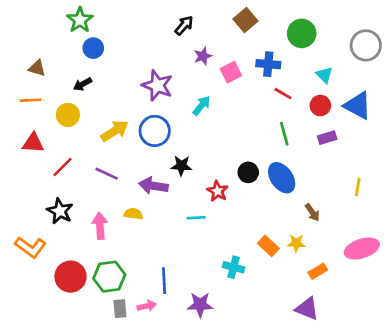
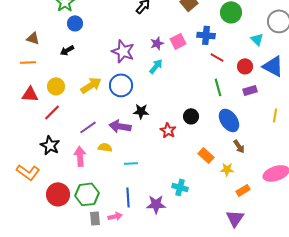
purple star: (203, 56) -> (157, 43), moved
cyan triangle: (324, 75) -> (257, 39), moved
yellow circle: (68, 115) -> (56, 86), moved
purple line: (107, 174) -> (88, 127), moved, turned -60
blue ellipse: (282, 178) -> (229, 120), moved
yellow line: (358, 187) -> (275, 115), moved
cyan line: (196, 218) -> (131, 163), moved
orange rectangle: (268, 246) -> (206, 155), moved
purple star: (200, 305) -> (156, 204), moved
purple triangle: (307, 309) -> (235, 218), turned 42

